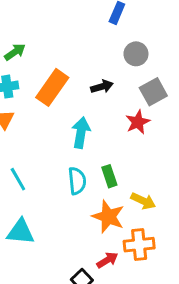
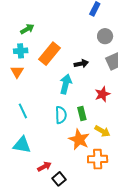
black arrow: (102, 87) -> (81, 64), moved
red star: (138, 122) -> (102, 94), moved
red arrow: (107, 260) -> (44, 167), moved

